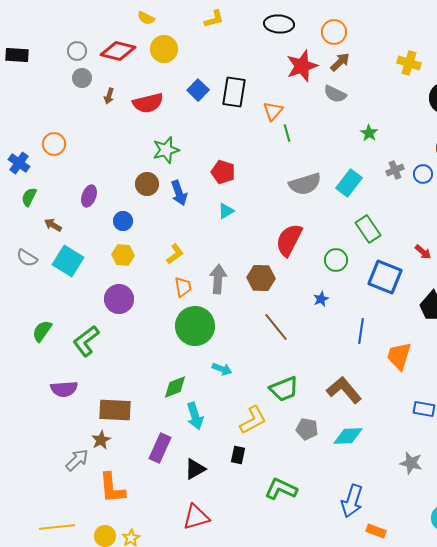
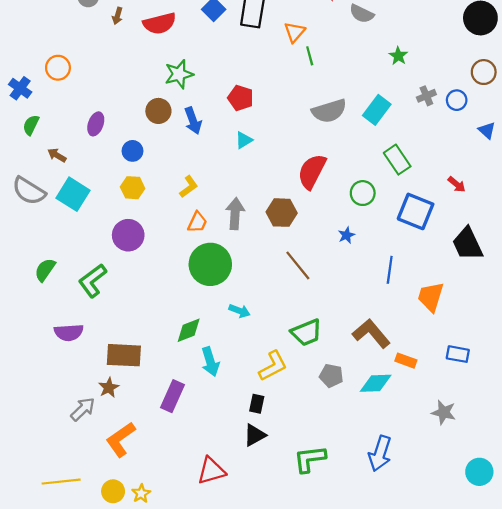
gray semicircle: (27, 258) -> (29, 191), size x1.5
orange trapezoid: (183, 287) -> (197, 222), turned 35
black triangle: (195, 469) -> (255, 435), moved
orange L-shape: (112, 488) -> (121, 439), turned 60
green L-shape: (281, 489) -> (310, 459), moved, turned -32
orange rectangle: (376, 531) -> (406, 361), moved

